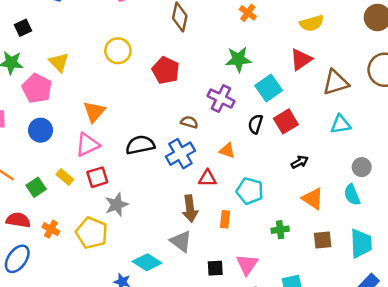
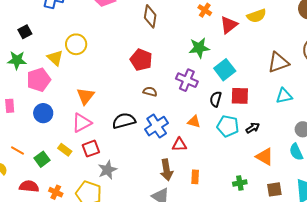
yellow circle: (118, 51) -> (76, 44), moved
red triangle: (301, 59) -> (229, 25), moved
pink pentagon: (37, 88) -> (39, 80), turned 30
red square: (286, 121) -> (240, 96), turned 36
brown semicircle: (189, 122) -> (150, 92), moved
cyan pentagon: (250, 191) -> (228, 126), moved

